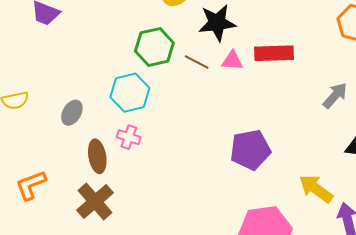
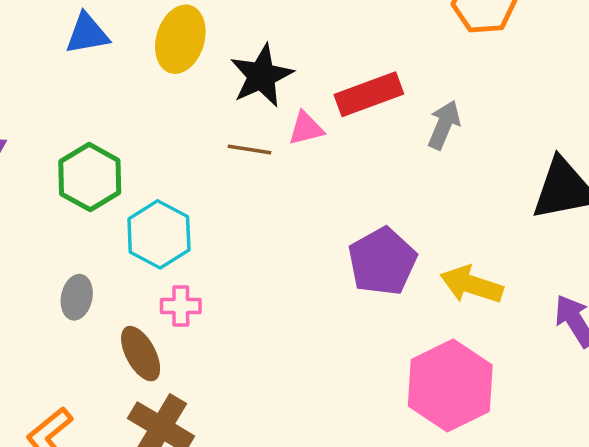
green hexagon: (154, 47) -> (90, 177), moved
gray arrow: (335, 96) -> (444, 125), moved
yellow arrow: (316, 189) -> (472, 285), moved

